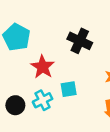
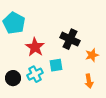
black cross: (80, 41) -> (70, 39), moved

